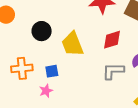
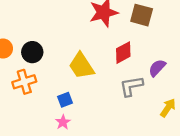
black circle: (42, 31) -> (32, 52), moved
orange cross: (22, 68) -> (24, 82), moved

